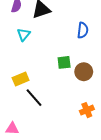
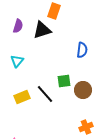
cyan triangle: (24, 34) -> (17, 61), moved
black line: (34, 98) -> (45, 94), moved

